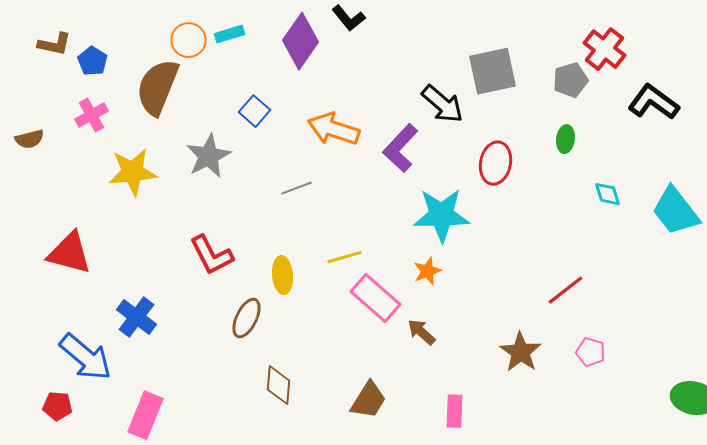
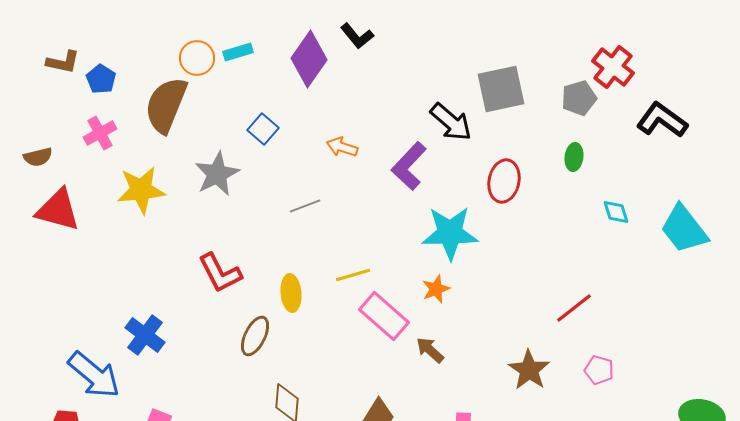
orange arrow: (334, 129) -> (342, 147), size x0.6
red triangle: (70, 253) -> (58, 210), moved

